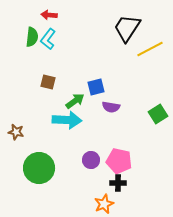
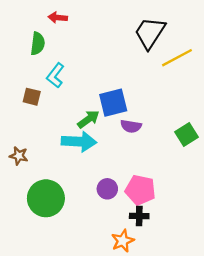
cyan L-shape: (48, 39) -> (55, 75), moved
brown square: (48, 82) -> (32, 97), moved
blue square: (96, 87) -> (113, 103), size x1.4

